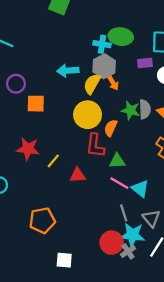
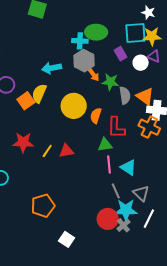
purple rectangle: (145, 63) -> (120, 54), turned 72
yellow semicircle: (92, 84) -> (39, 93), moved
orange square: (36, 104) -> (26, 101), turned -30
green star: (131, 110) -> (110, 82), moved
red L-shape: (95, 146) -> (116, 128), moved
red triangle: (78, 175) -> (66, 151), moved
pink line: (119, 183) -> (109, 165), turned 60
white square: (64, 260) -> (67, 239), turned 35

